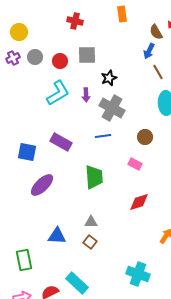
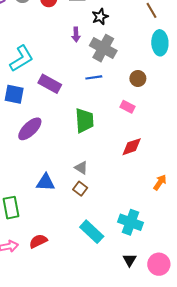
cyan L-shape: (58, 93) -> (21, 59), moved
gray triangle: (91, 222) -> (81, 168), turned 32
cyan rectangle: (77, 283) -> (92, 232), moved

